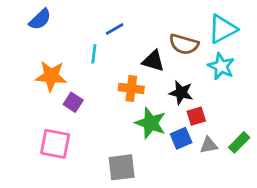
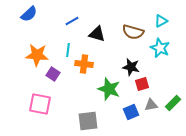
blue line: (115, 29) -> (72, 21), moved
cyan triangle: (223, 29) -> (161, 21), size x0.6
cyan line: (94, 54) -> (68, 50), moved
black triangle: (153, 61) -> (97, 34), moved
orange cross: (131, 88) -> (84, 64), moved
blue square: (181, 138) -> (131, 112), moved

